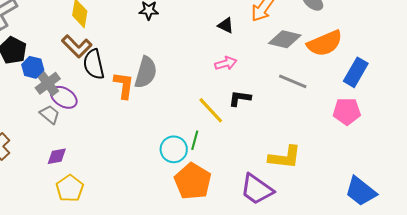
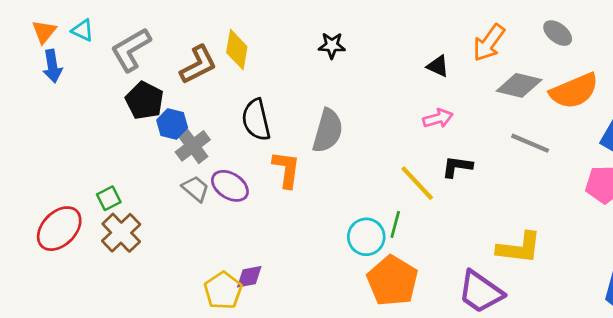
brown L-shape: (77, 46) -> (198, 65), moved, turned -72
orange L-shape: (124, 85) -> (286, 169), moved
purple ellipse: (64, 97) -> (230, 186), moved
purple diamond: (57, 156) -> (249, 277), moved

